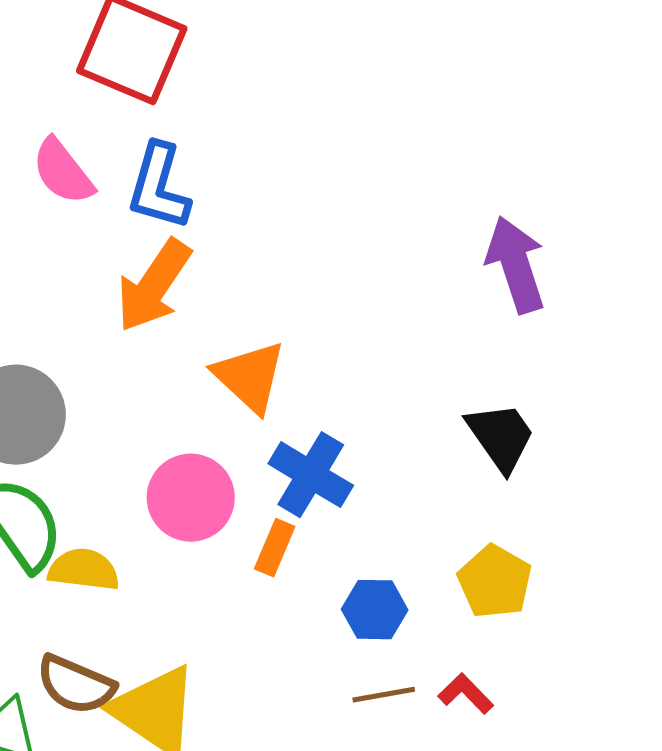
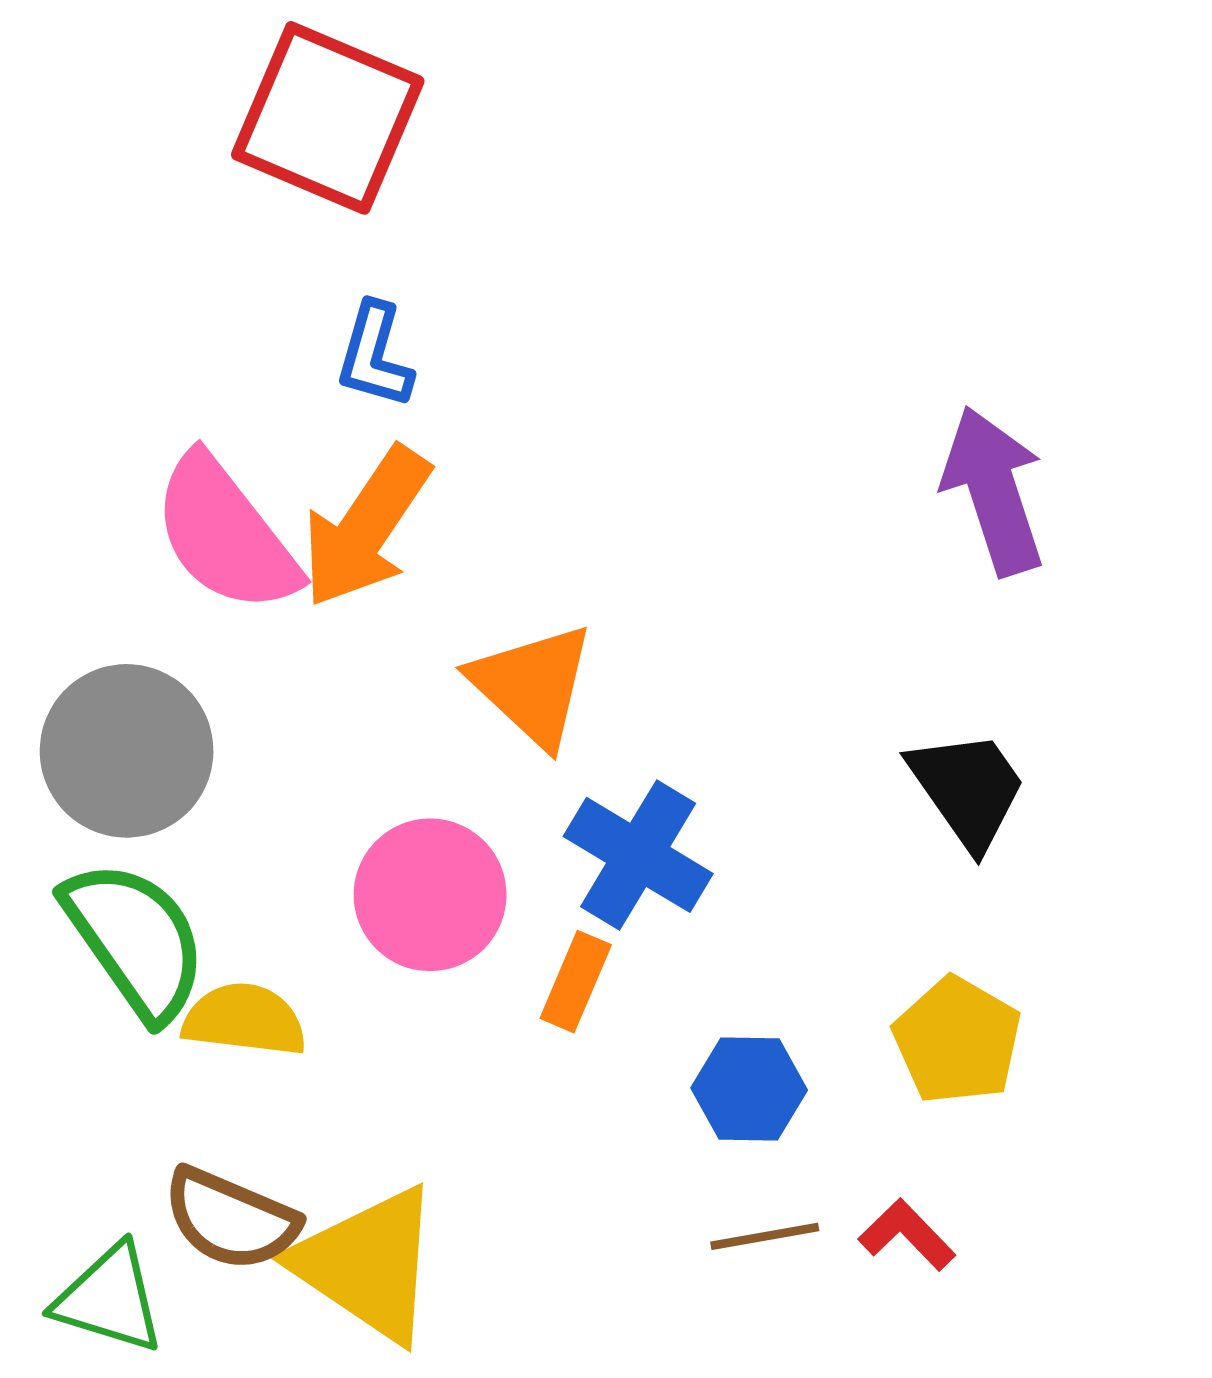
pink semicircle: (63, 172) -> (225, 534), moved, size x1.4
blue L-shape: (159, 187) -> (375, 355), size x0.7

